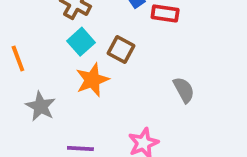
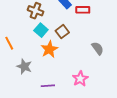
brown square: (121, 49) -> (62, 32), turned 32

